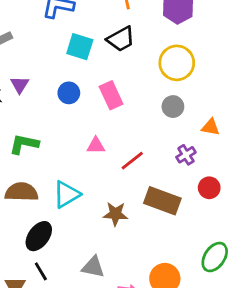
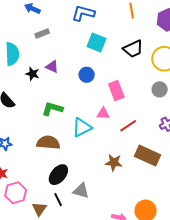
black trapezoid: (121, 39) -> (133, 49), moved
purple triangle: (20, 85) -> (52, 67), turned -40
pink rectangle: (111, 95) -> (116, 91), moved
cyan triangle: (67, 194) -> (82, 128), moved
gray triangle: (93, 267) -> (81, 191), moved

